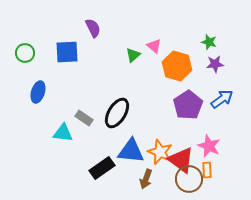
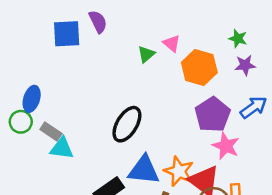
blue square: (67, 52) -> (67, 34), moved
green circle: (25, 53) -> (21, 122), moved
gray rectangle: (84, 118) -> (51, 131), moved
pink star: (209, 146) -> (226, 146), moved

